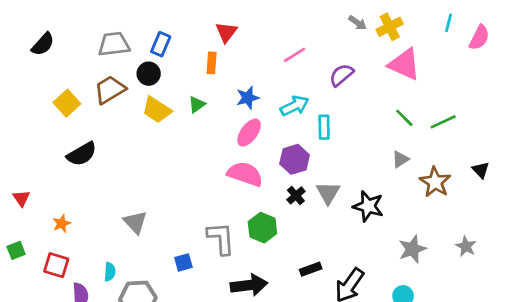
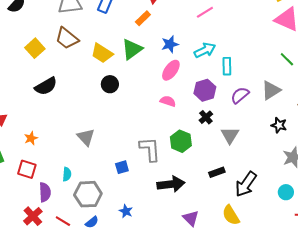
orange rectangle: (212, 63) -> (143, 18), turned 42
black circle: (149, 74) -> (110, 84), moved
purple semicircle: (341, 75) -> (240, 95), moved
brown trapezoid: (110, 90) -> (67, 38), turned -110
green triangle: (197, 104) -> (132, 49), size x1.6
gray triangle: (400, 159) -> (271, 90), moved, size x1.5
pink semicircle: (245, 174) -> (168, 101), size x0.6
gray triangle: (328, 193) -> (230, 135), moved
black star: (368, 206) -> (279, 125), moved, size x0.7

